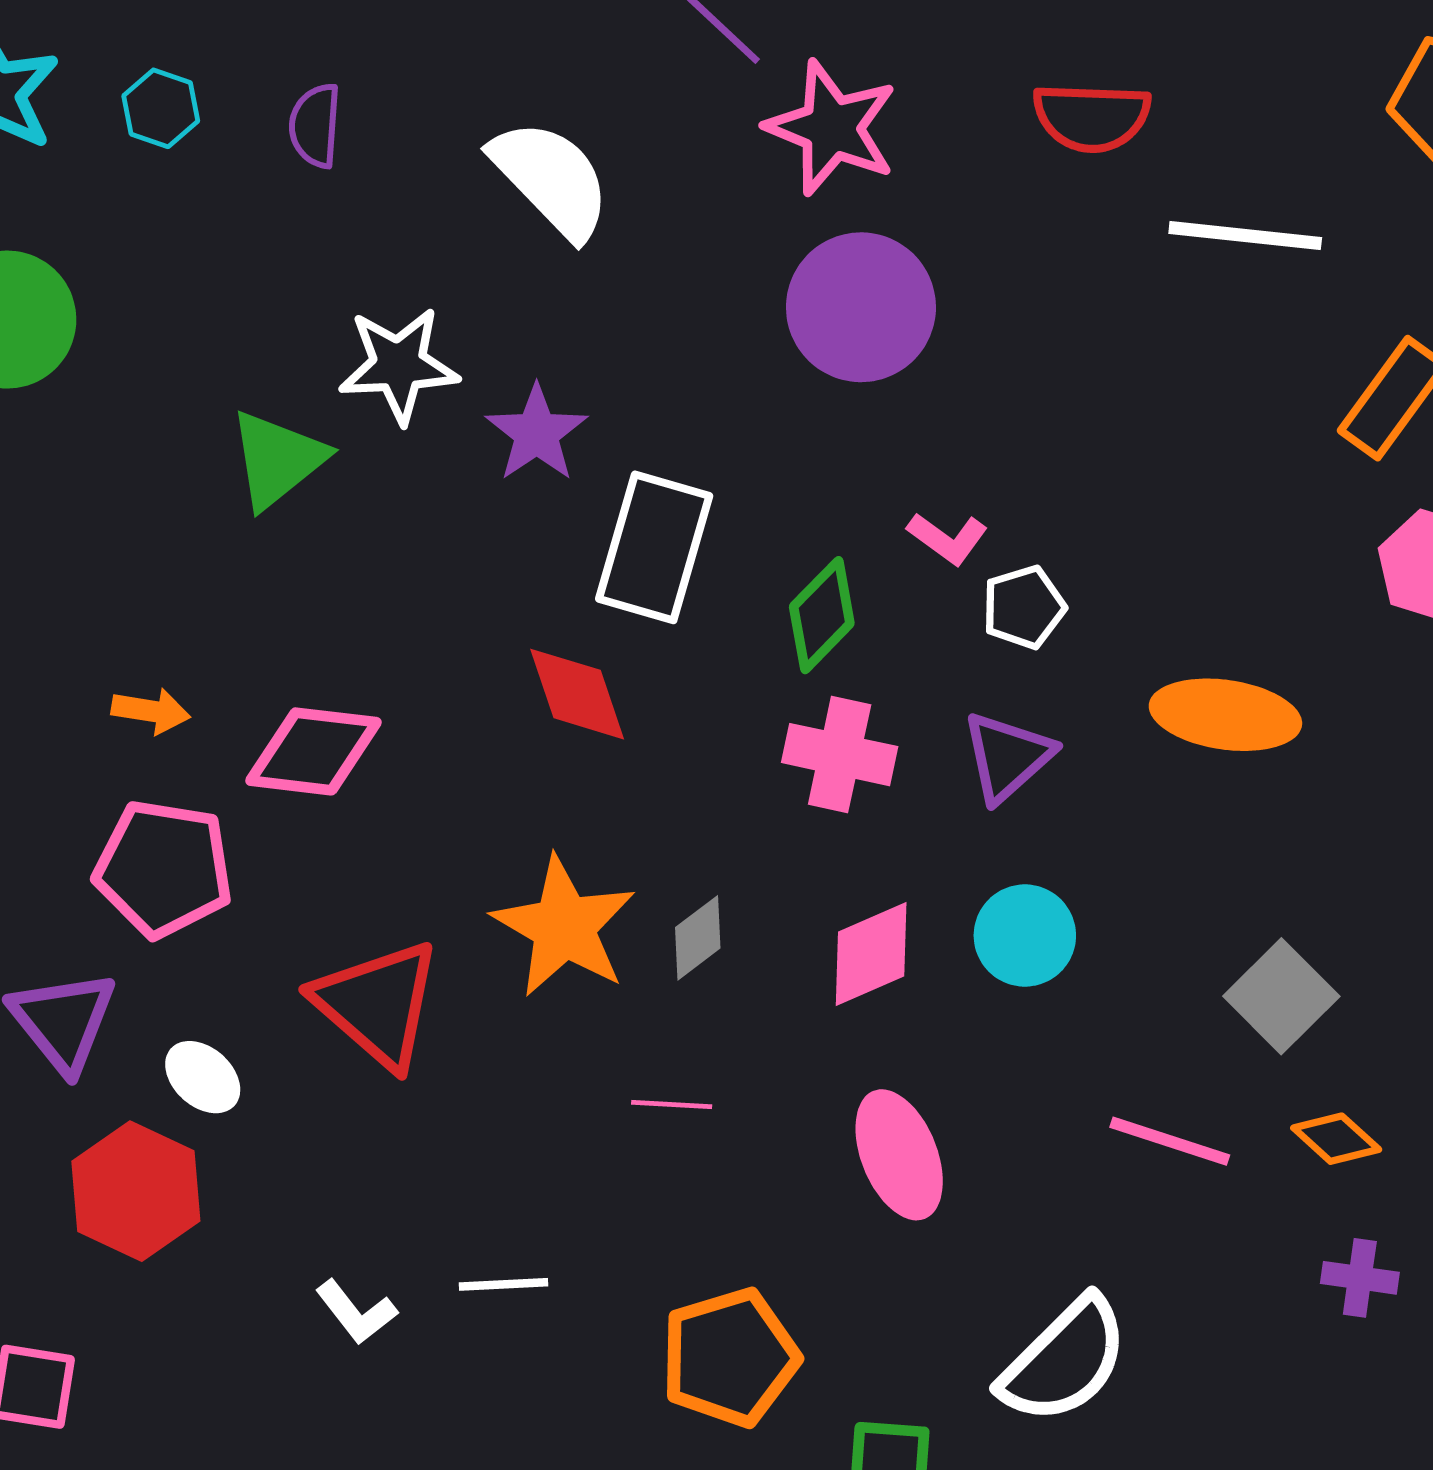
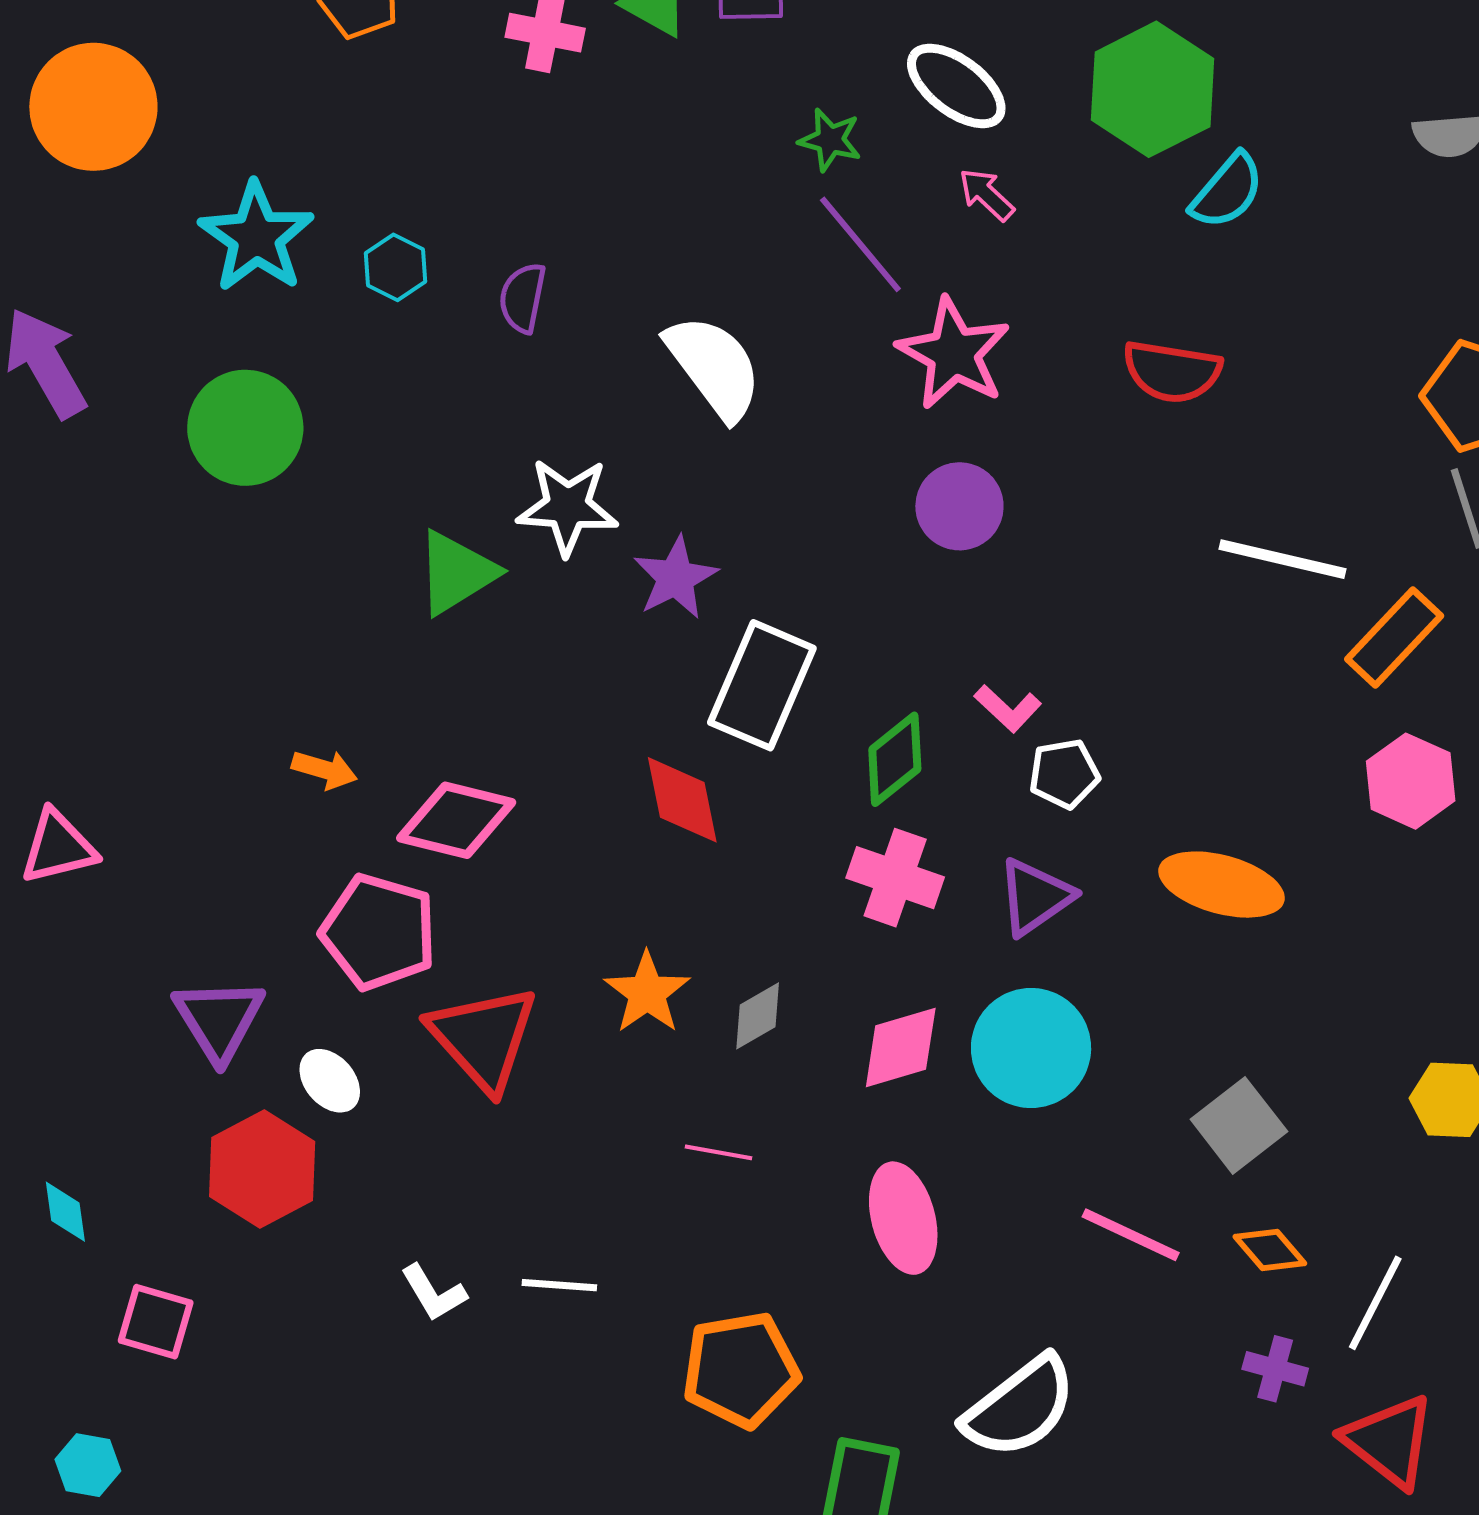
white line: (1245, 235) -> (1282, 559), moved
purple circle: (861, 307) -> (959, 506), size x0.7
pink pentagon: (164, 868) -> (379, 932), moved
orange star: (564, 927) -> (647, 993), size x0.7
cyan circle: (1025, 936) -> (1031, 1048), size x1.4

